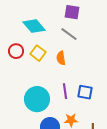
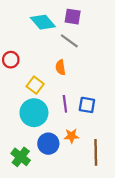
cyan diamond: (34, 26) -> (43, 22), moved
yellow square: (38, 53) -> (35, 85), moved

